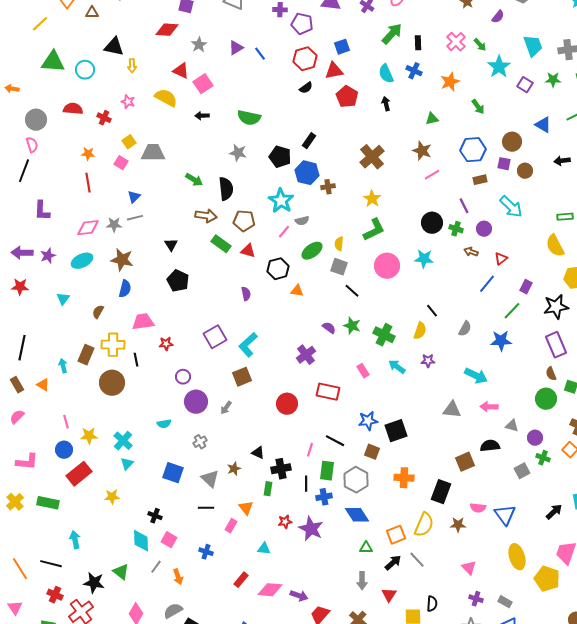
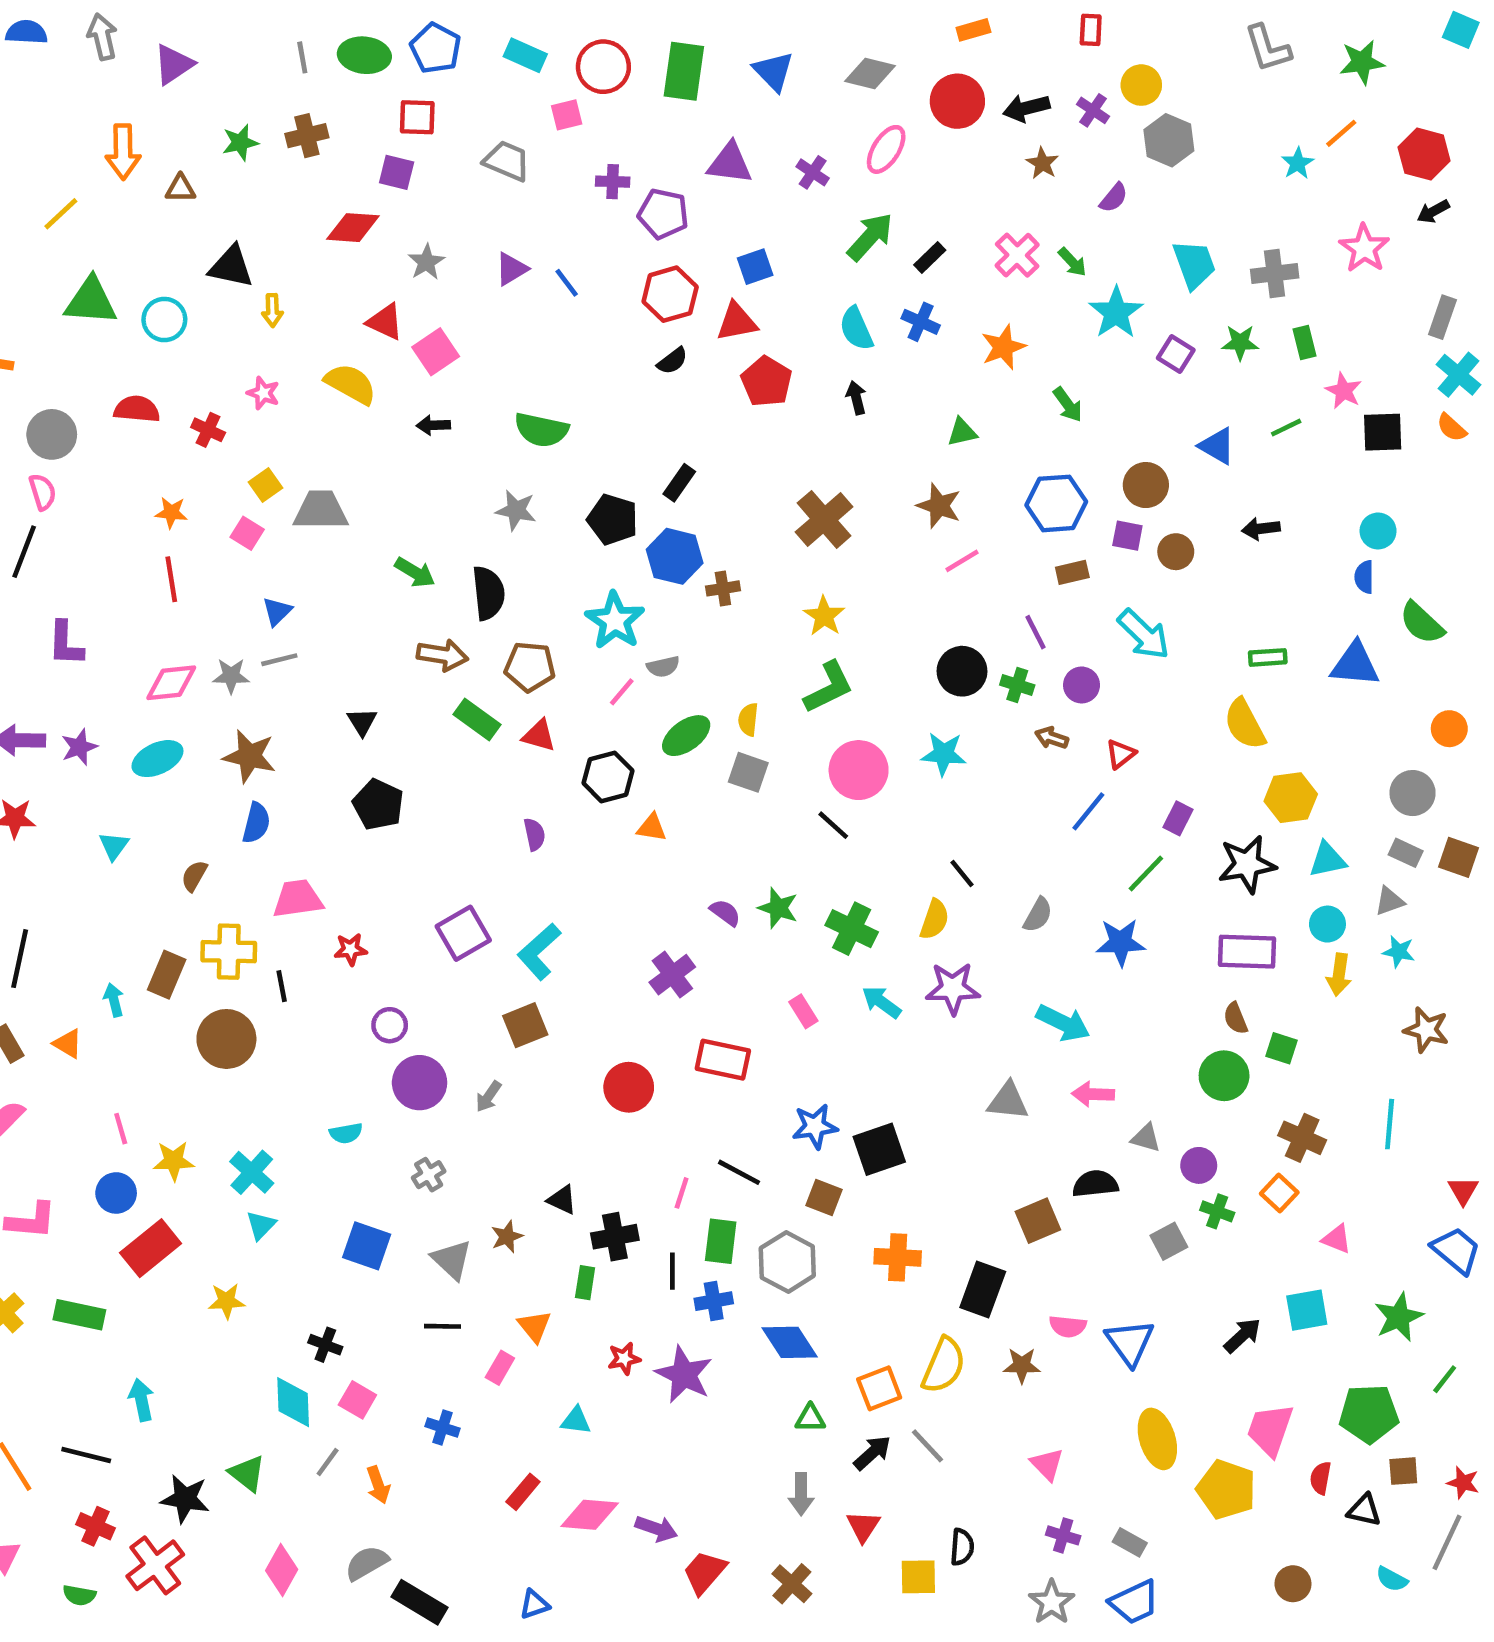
black rectangle: (418, 43) -> (930, 257), turned 48
black line: (352, 291) -> (833, 825), moved
purple rectangle: (556, 345) -> (1247, 952), turned -65
purple star: (428, 361) -> (953, 988), size x1.6

